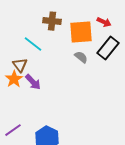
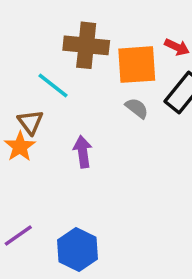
brown cross: (52, 21) -> (86, 45), size x1.4
purple arrow: (33, 82) -> (83, 152), moved, turned -144

